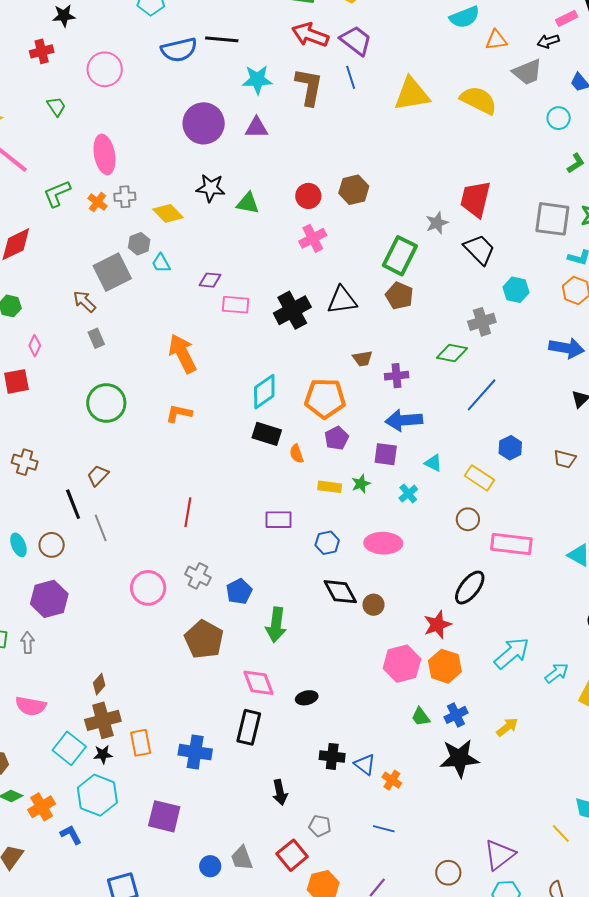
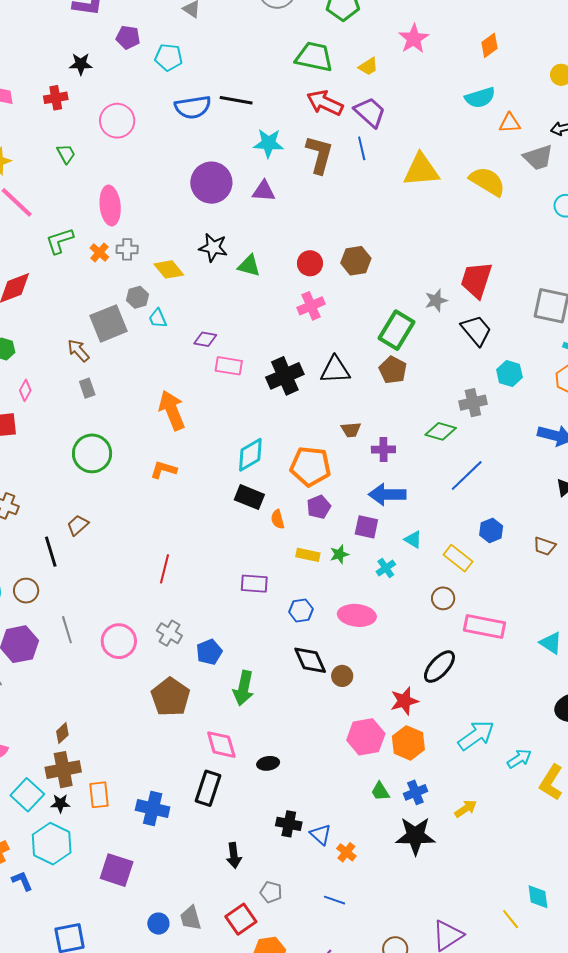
gray line: (101, 528) -> (67, 630), moved

